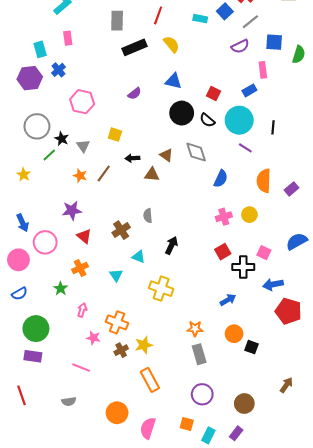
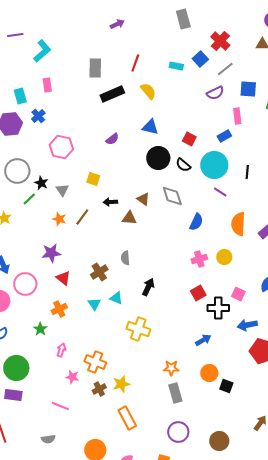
cyan triangle: (116, 275) -> (94, 304), moved

